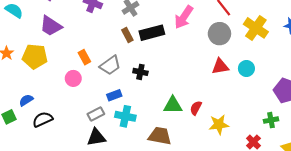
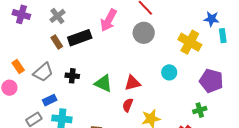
yellow cross: (256, 28) -> (190, 42), moved
red triangle: (220, 66) -> (132, 83), moved
cyan circle: (246, 68) -> (169, 72), moved
green triangle: (173, 105) -> (103, 83), moved, turned 30

